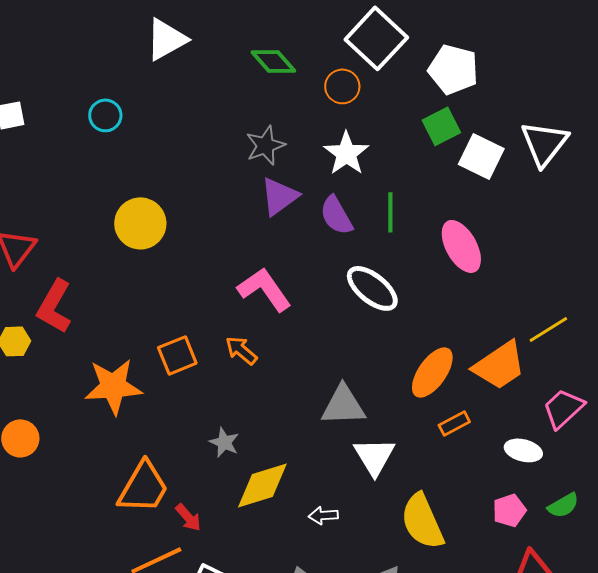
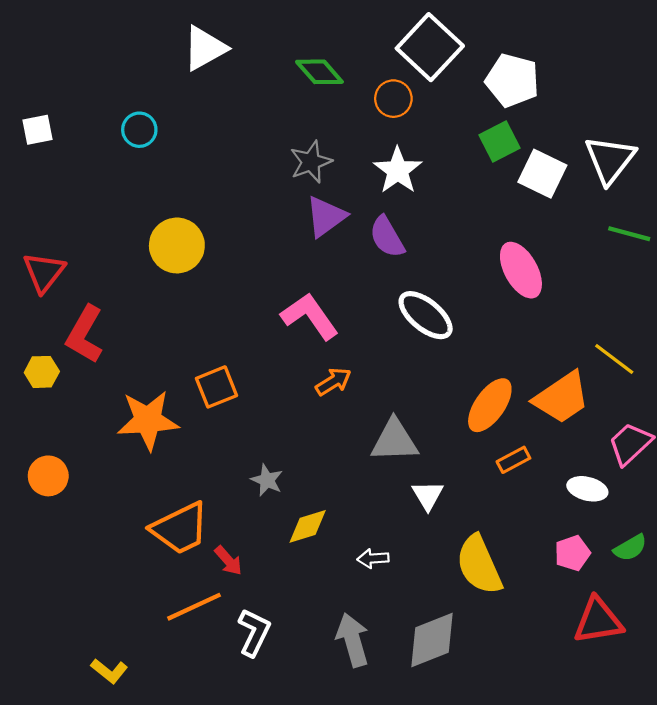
green line: (390, 212) -> (629, 234), moved, turned -75
yellow line: (548, 329) -> (614, 359), turned 69
orange arrow: (241, 350) -> (333, 382), moved, turned 108
white triangle: (374, 456) -> (428, 495), size x0.7
yellow diamond: (262, 485) -> (308, 526), size x0.7
orange trapezoid: (143, 487) -> (180, 528), turned 34

